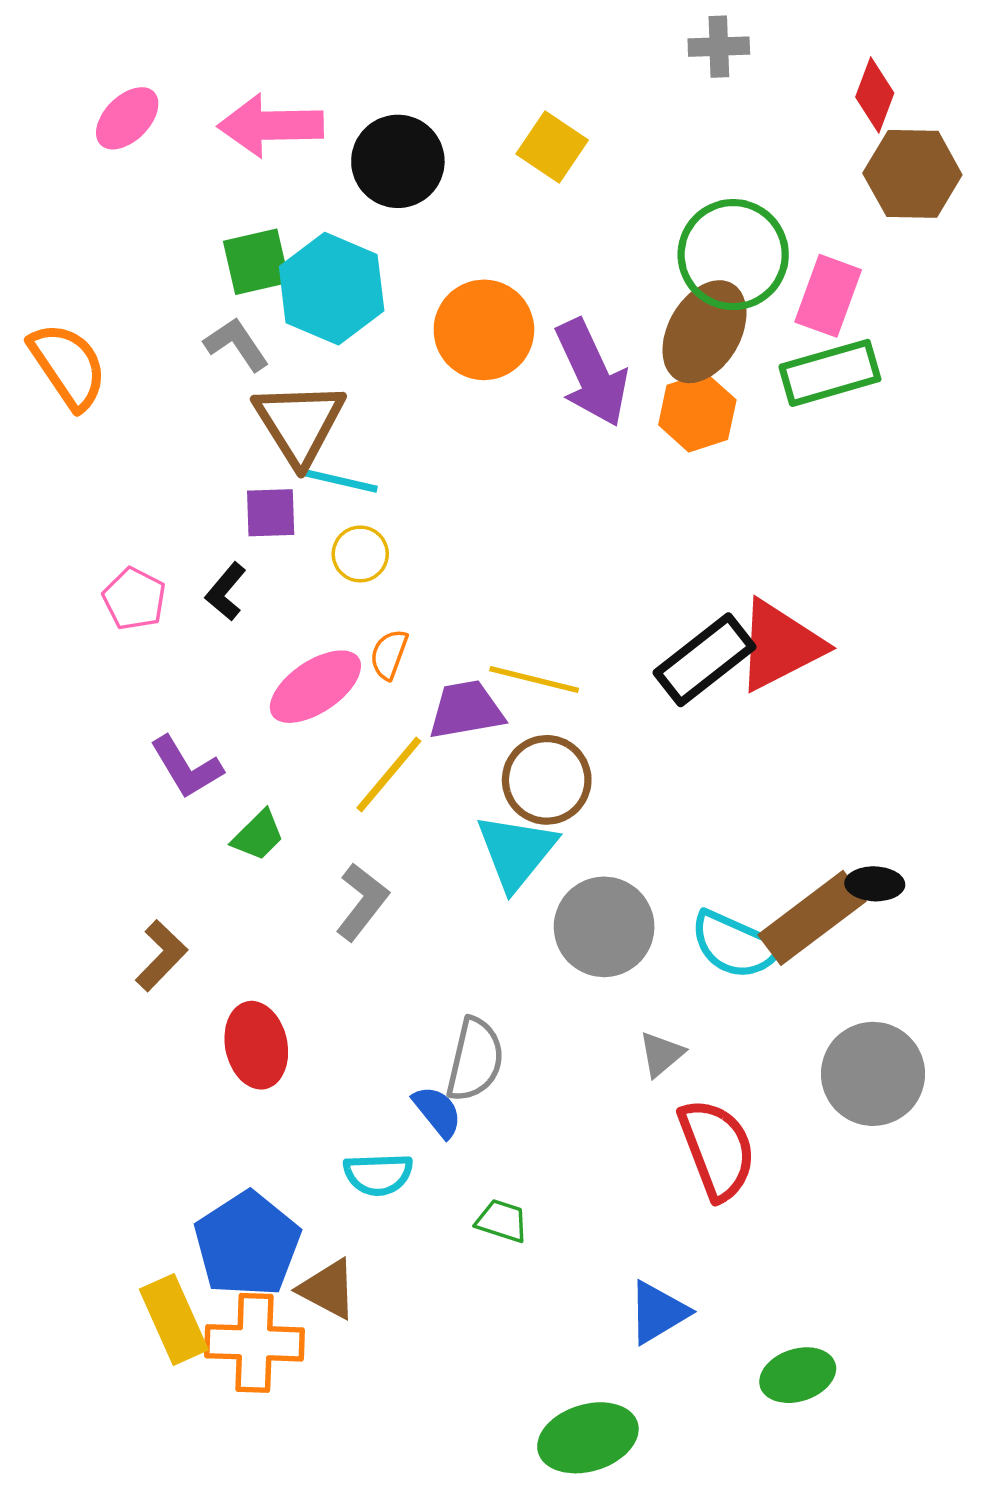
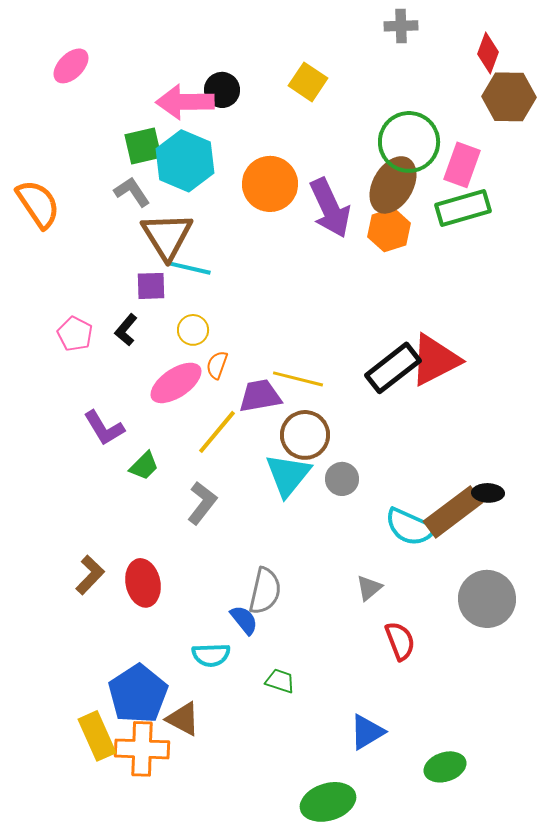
pink arrow: (271, 125) -> (185, 102), moved
black circle: (398, 161) -> (222, 90), size x0.7
yellow circle: (360, 554) -> (193, 330), moved
gray circle: (604, 927) -> (342, 479), moved, size x0.6
brown L-shape: (161, 956) -> (90, 575), moved
red semicircle: (717, 1149) -> (400, 641), size x0.7

